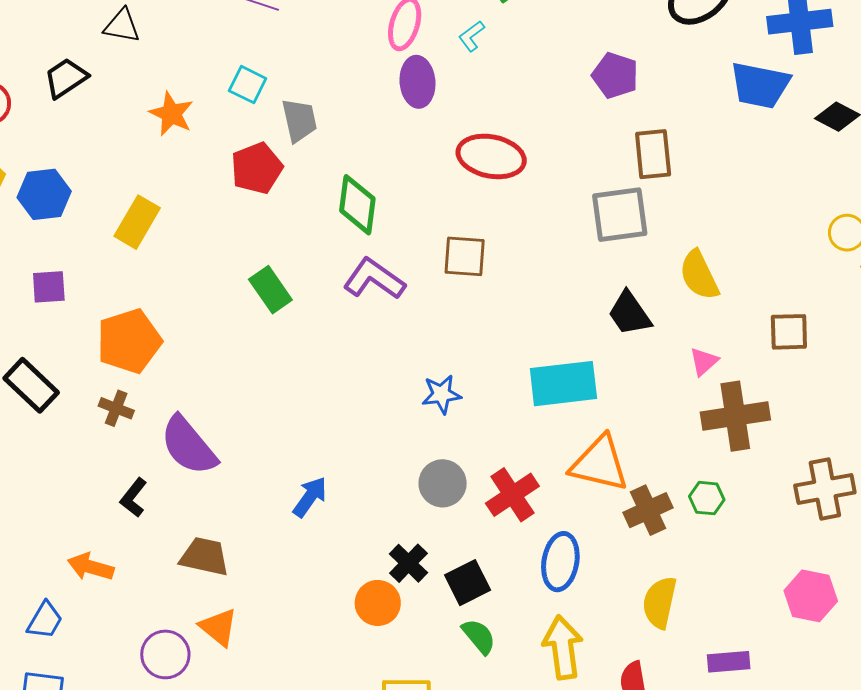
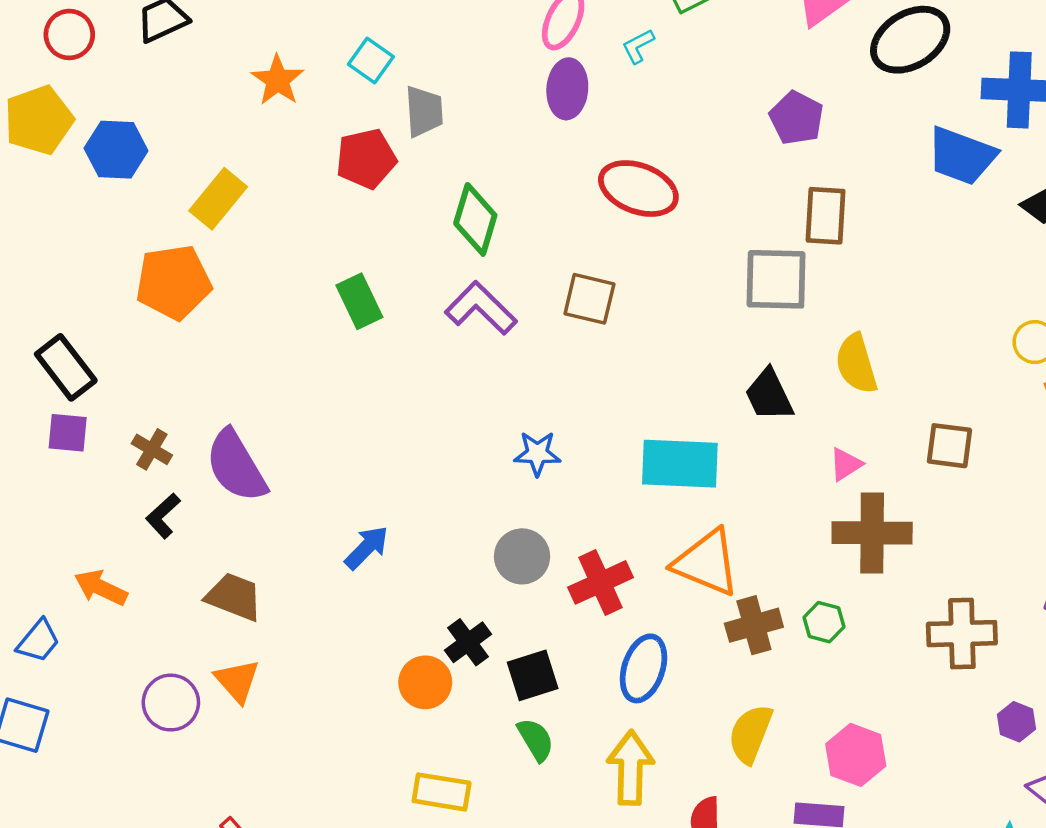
purple square: (49, 287) -> (68, 433), moved
orange pentagon: (129, 341) -> (173, 282), moved
brown cross: (116, 408) -> (152, 449), moved
pink hexagon: (811, 596) -> (856, 755), moved

